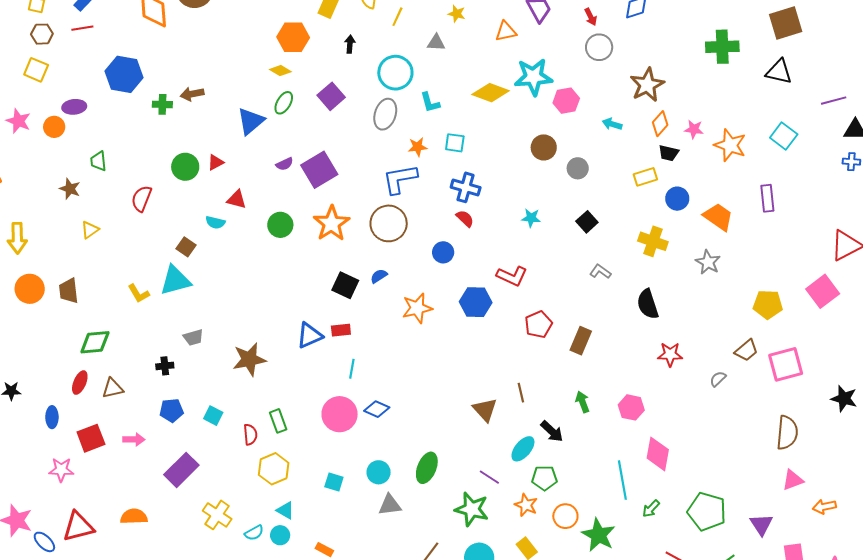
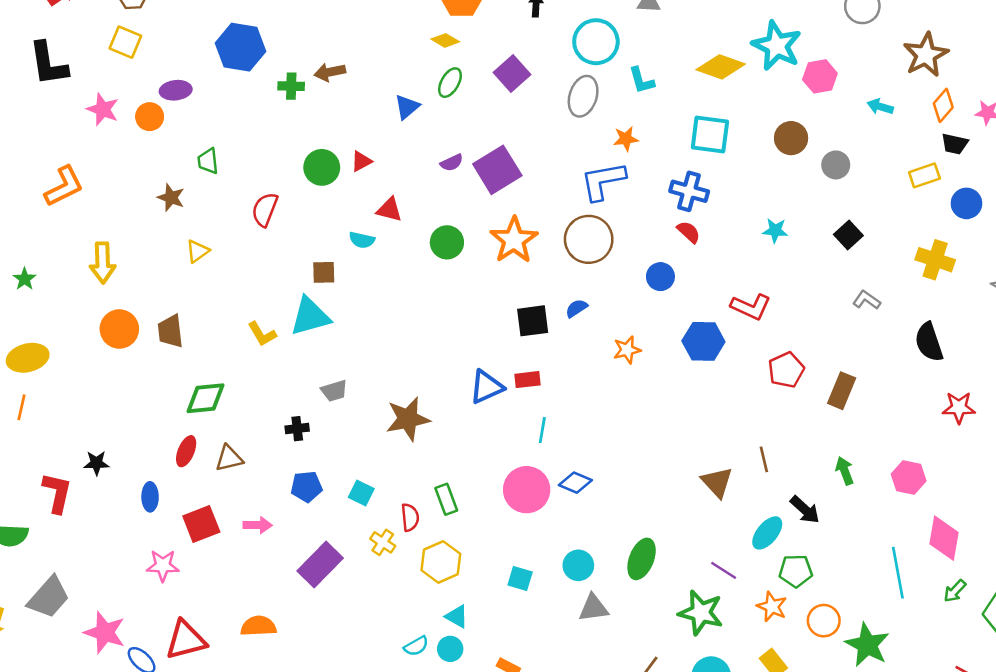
cyan star: (533, 77) -> (777, 46), turned 30
blue triangle: (251, 121) -> (407, 107), size x0.7
cyan square: (455, 143) -> (710, 135), moved, size x1.5
brown square: (186, 247) -> (324, 272), turned -36
black square: (345, 285) -> (533, 321), turned -32
orange star: (417, 308) -> (627, 350), size x0.7
green arrow: (651, 509) -> (955, 591), moved
yellow cross: (217, 515) -> (383, 542), moved, size x0.7

